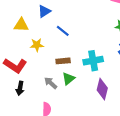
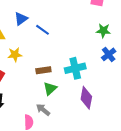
blue line: (63, 31) -> (43, 30), moved
gray arrow: (51, 83) -> (43, 110), moved

